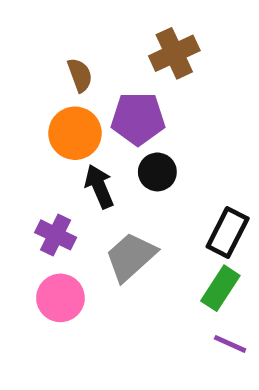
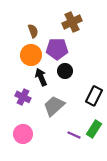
green rectangle: (220, 288) -> (94, 129), moved
pink circle: (60, 298) -> (23, 134), moved
purple line: (230, 344) -> (74, 135), moved

